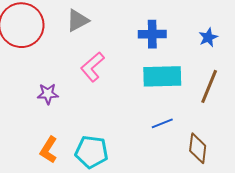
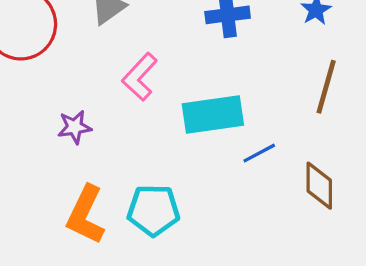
cyan rectangle: (162, 76) -> (213, 114), moved
orange L-shape: (49, 150) -> (86, 215), size x1.4

